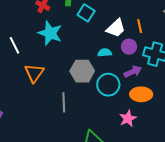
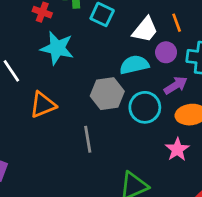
cyan semicircle: (105, 53) -> (134, 65), size x1.5
orange triangle: (34, 73) -> (43, 105), turned 40

